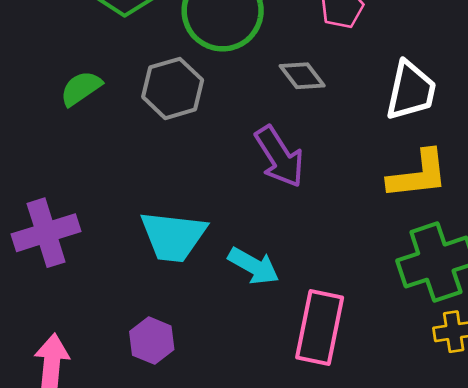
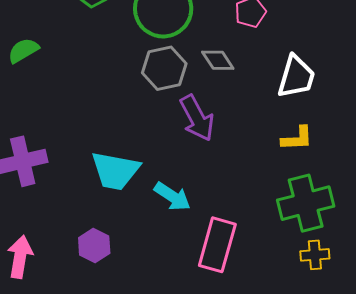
green semicircle: (81, 88) -> (23, 50), moved
gray hexagon: (173, 88) -> (164, 68), moved
yellow L-shape: (418, 175) -> (297, 138), size x0.7

